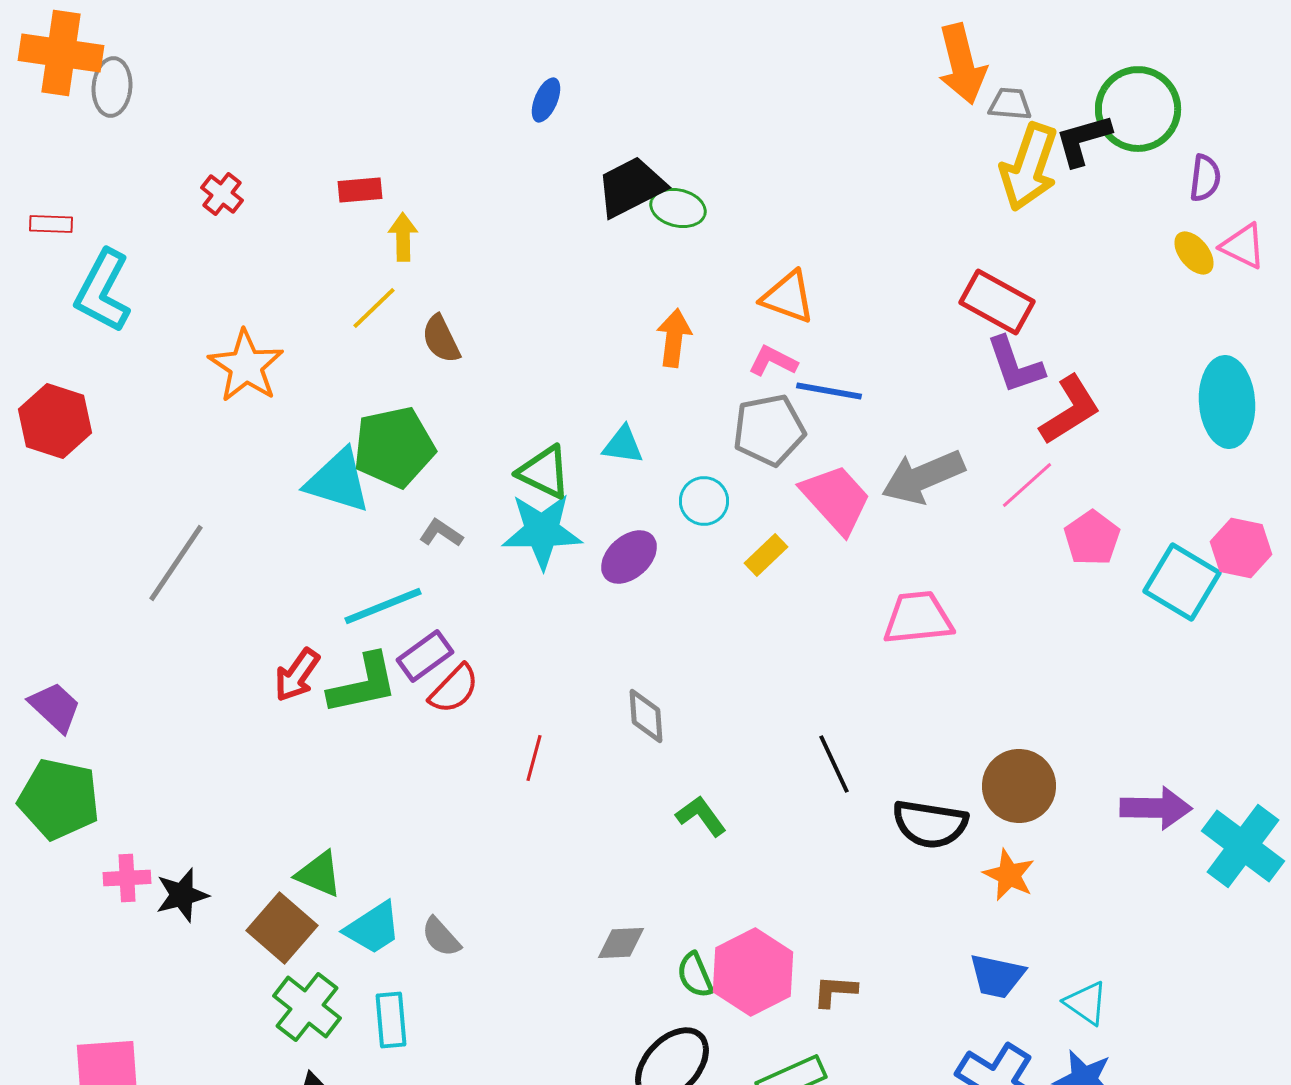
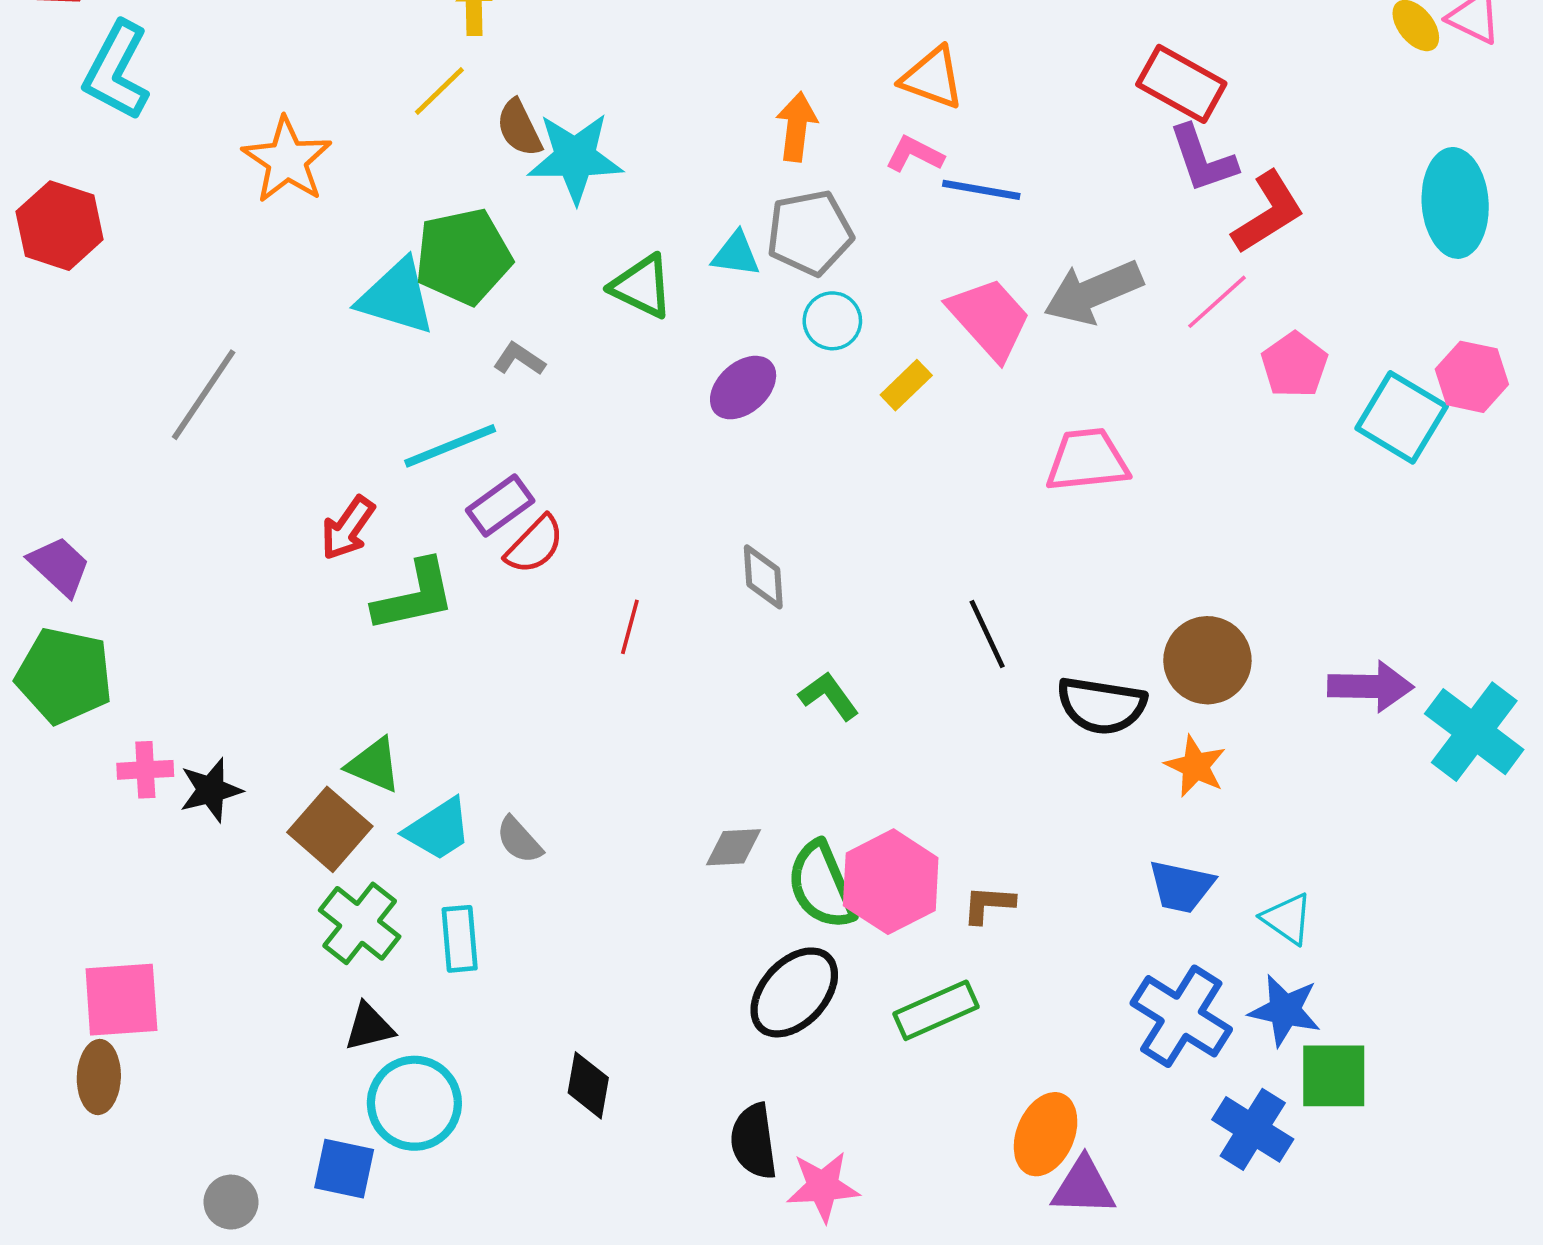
gray pentagon: (769, 430) -> (810, 233), moved
cyan star: (542, 531) -> (575, 158), moved
green L-shape: (363, 684) -> (414, 596), moved
green semicircle: (695, 975) -> (822, 885), size x1.6

